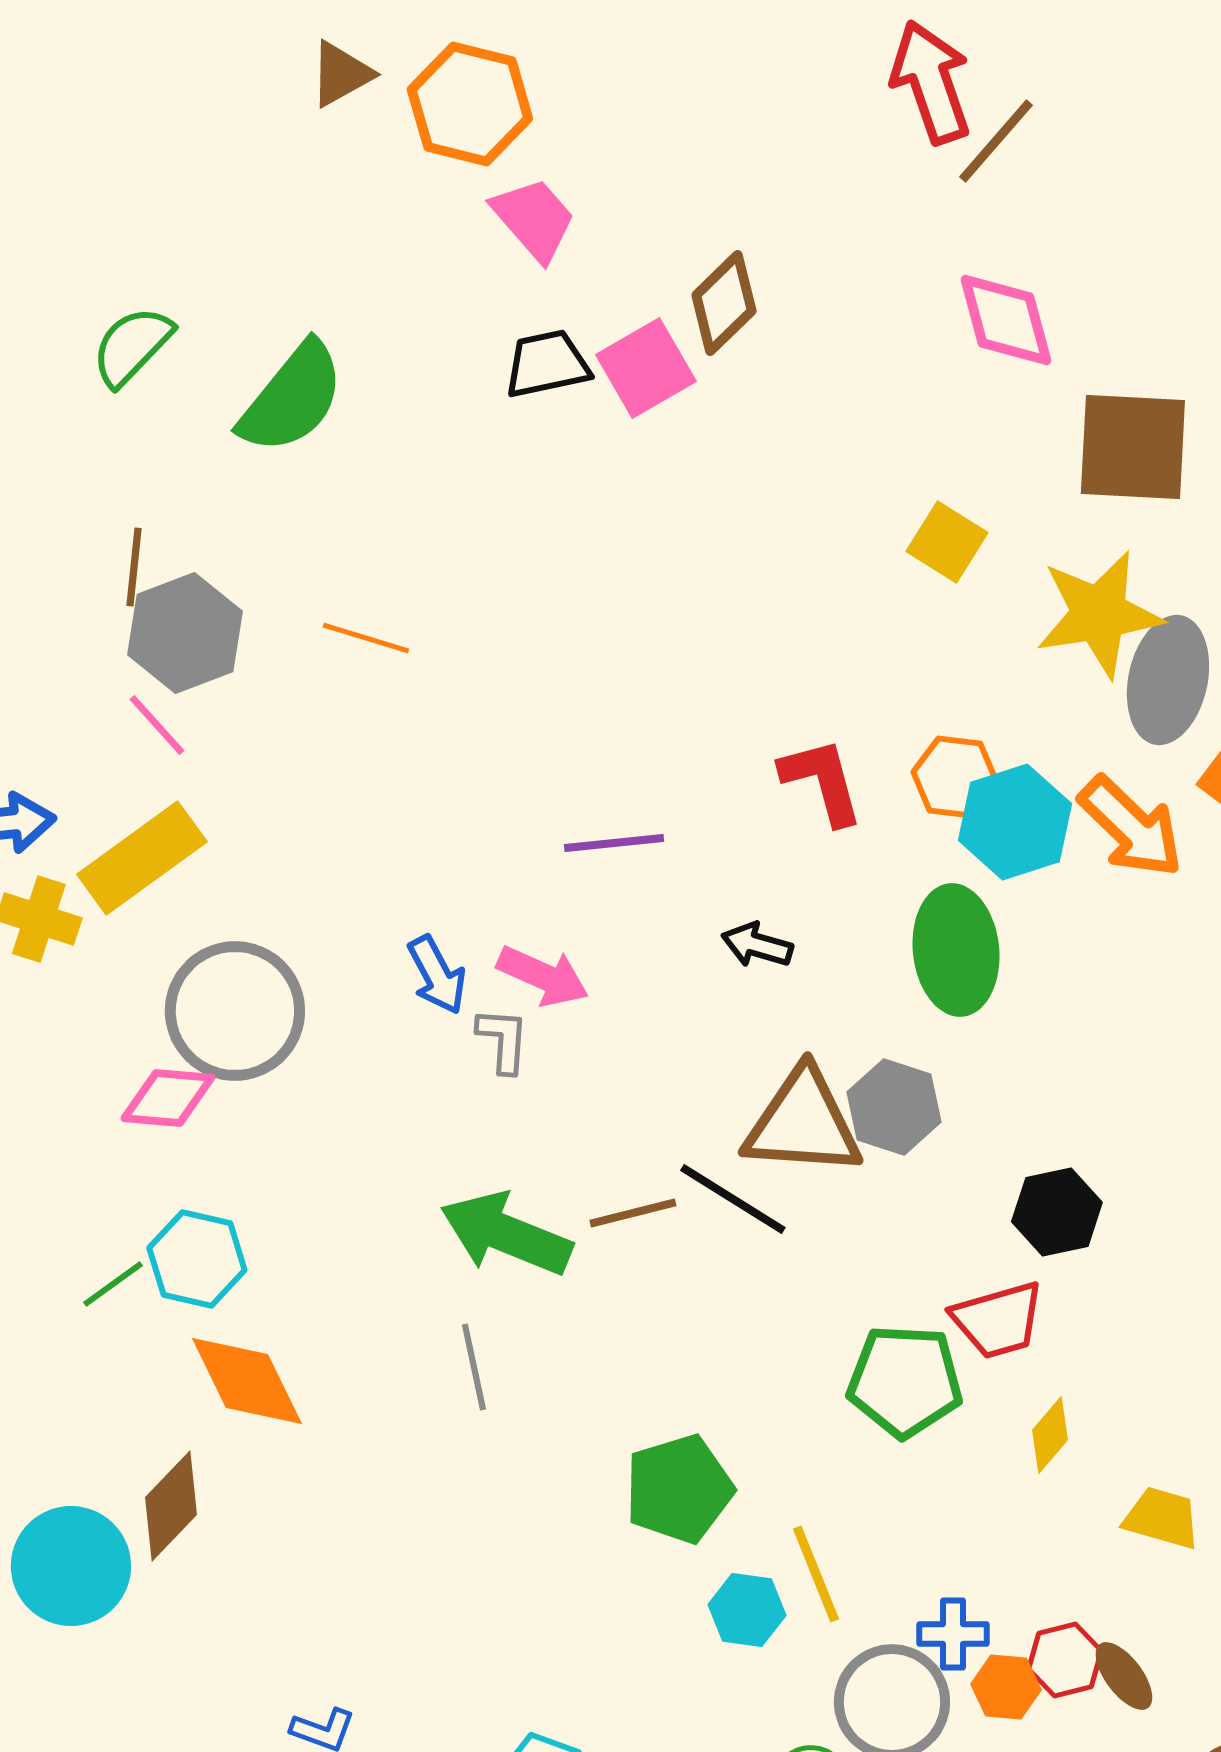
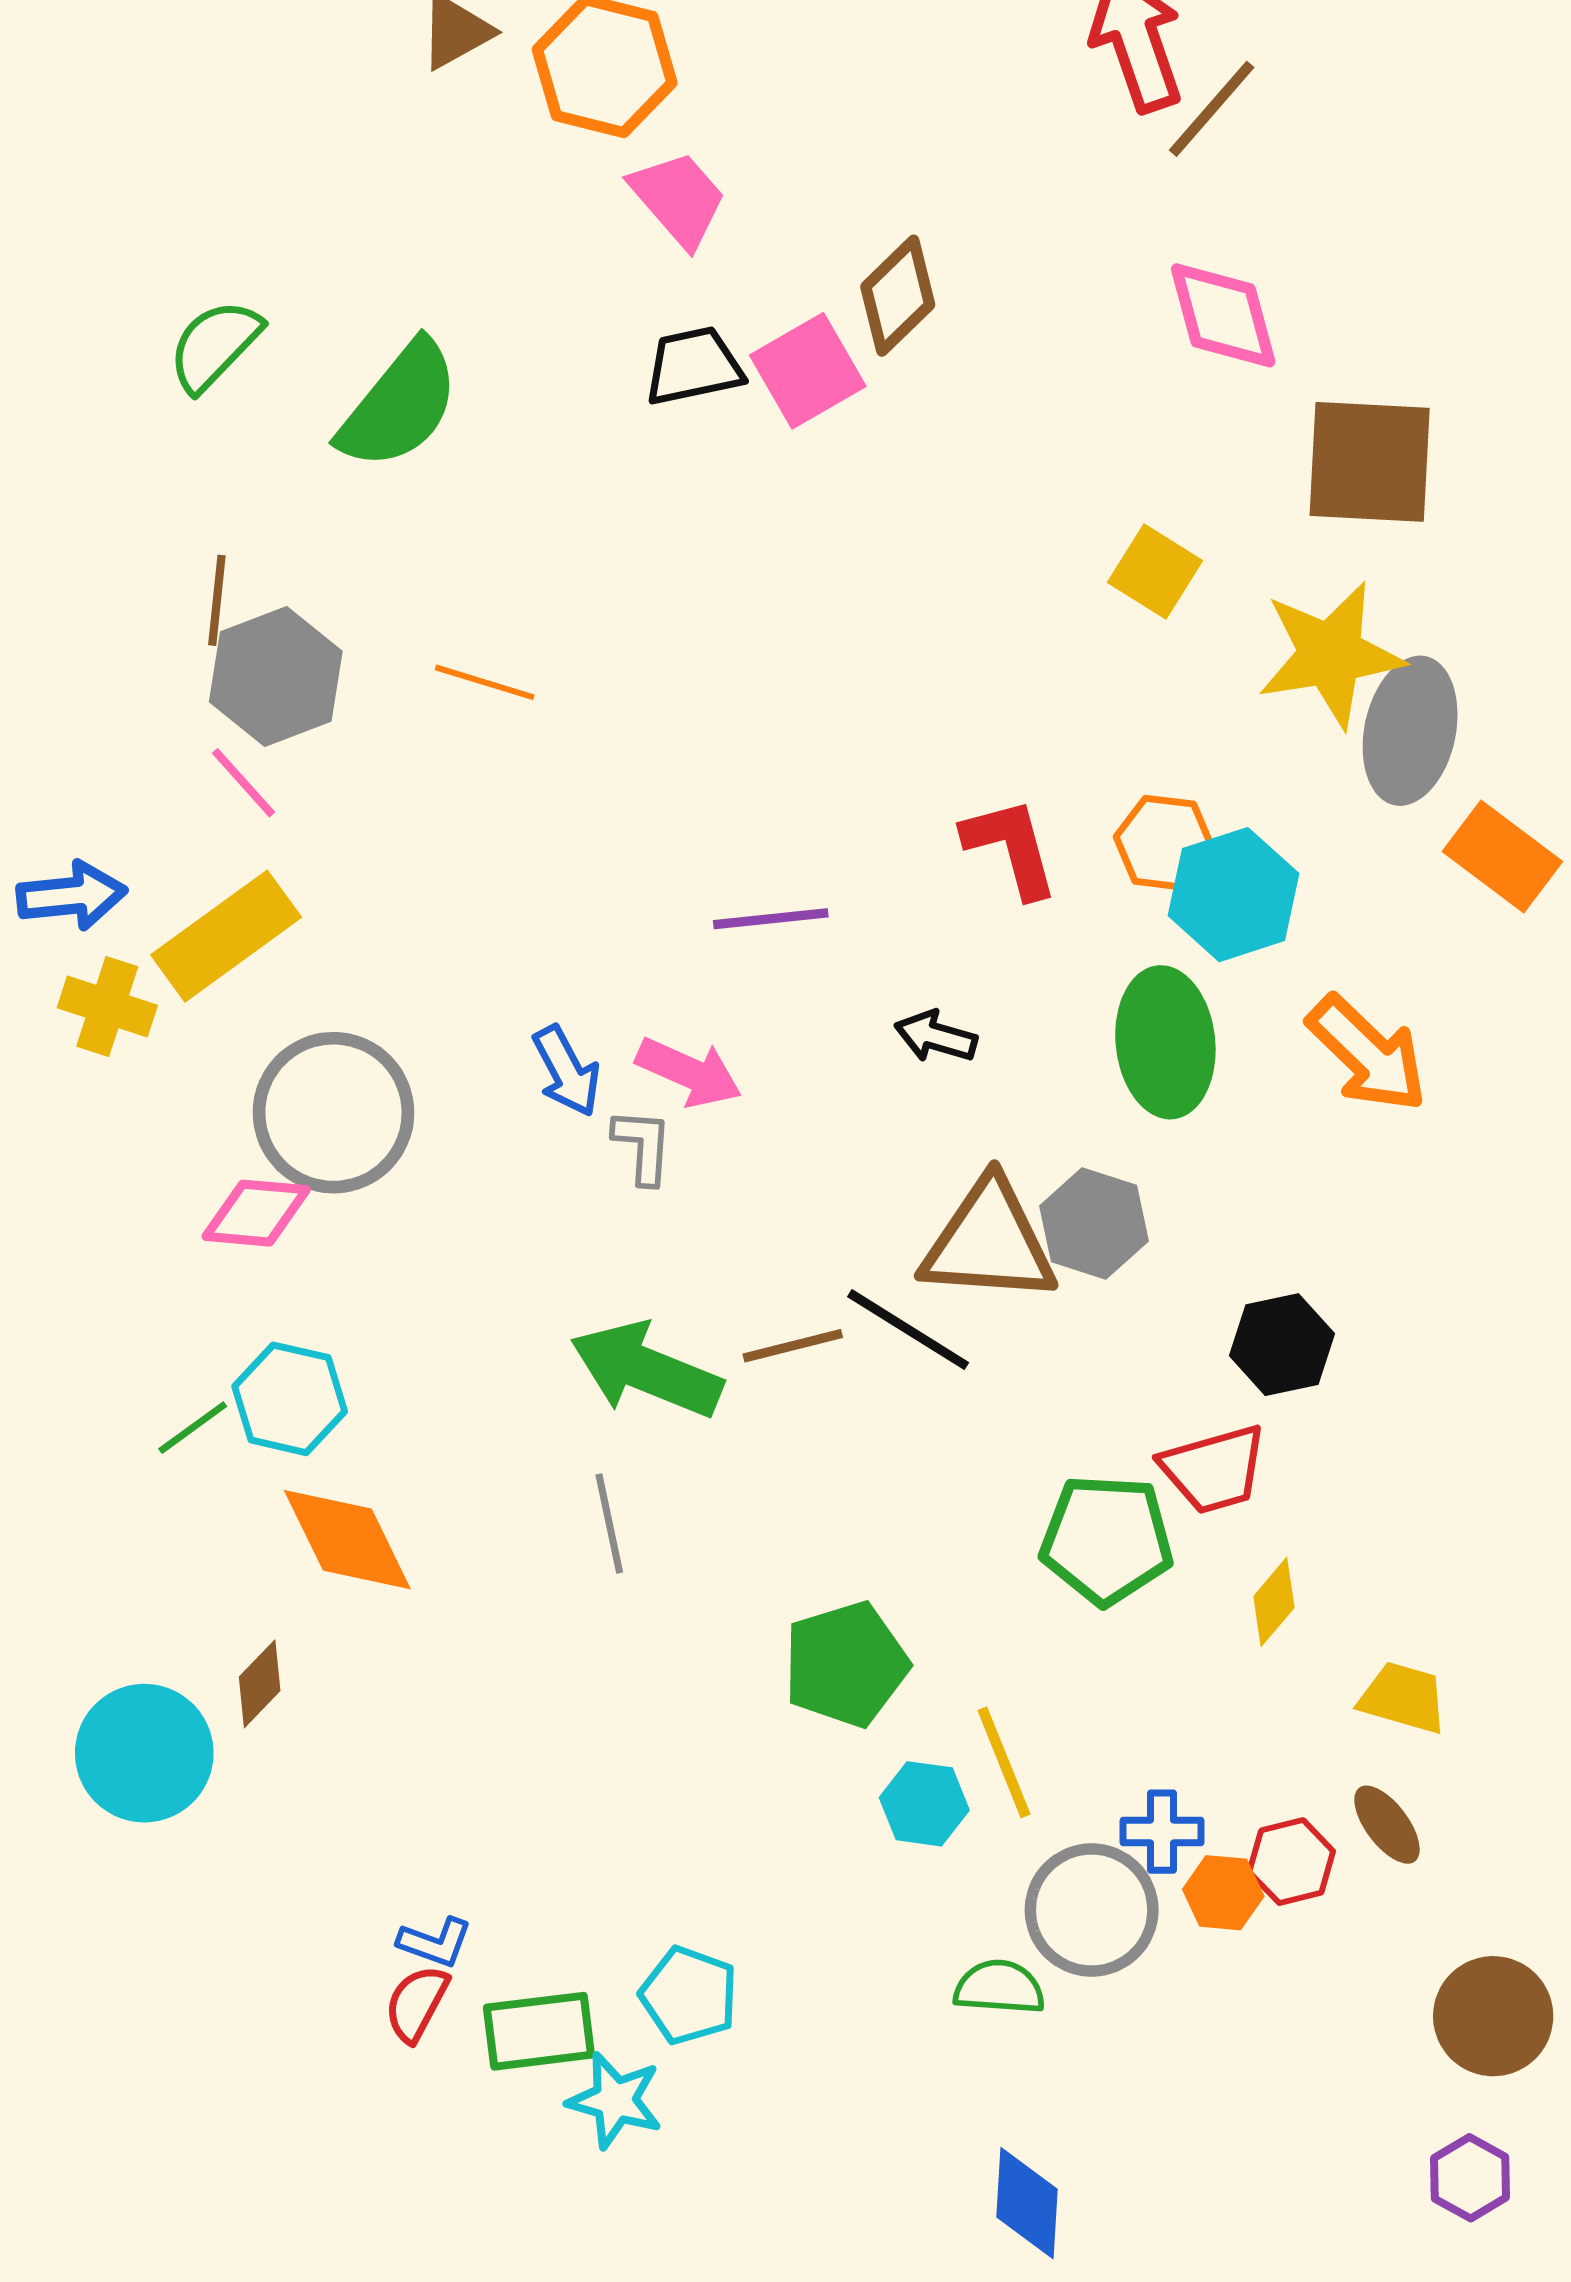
orange arrow: (1131, 827) -> (1367, 1054), moved
brown diamond: (171, 1506) -> (260, 1684), size x0.7
brown ellipse: (1124, 1676) -> (1387, 1825), moved

